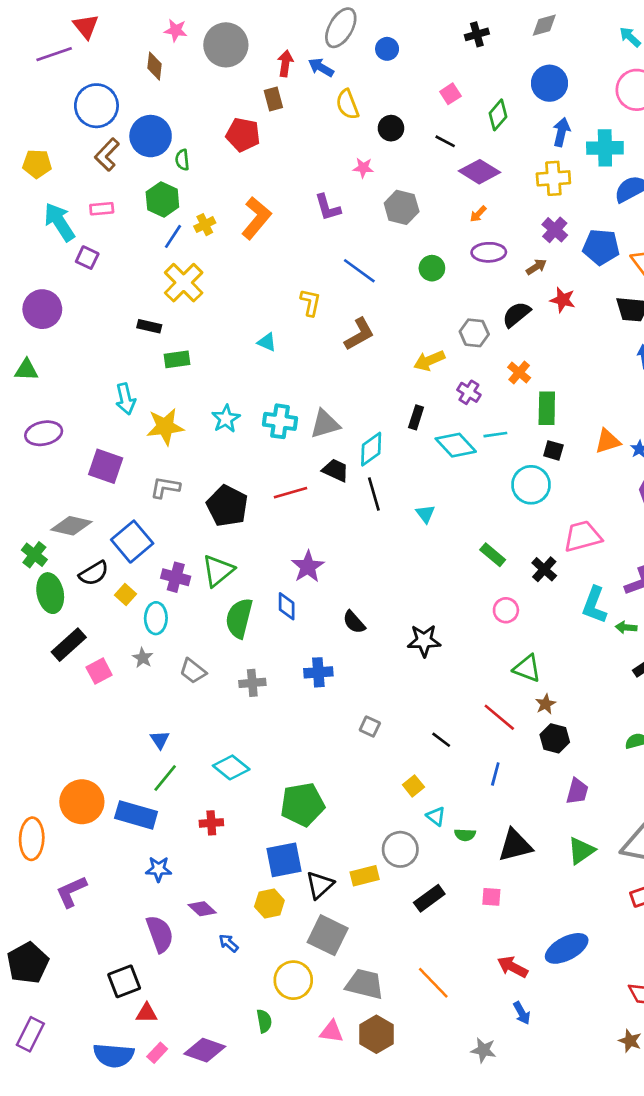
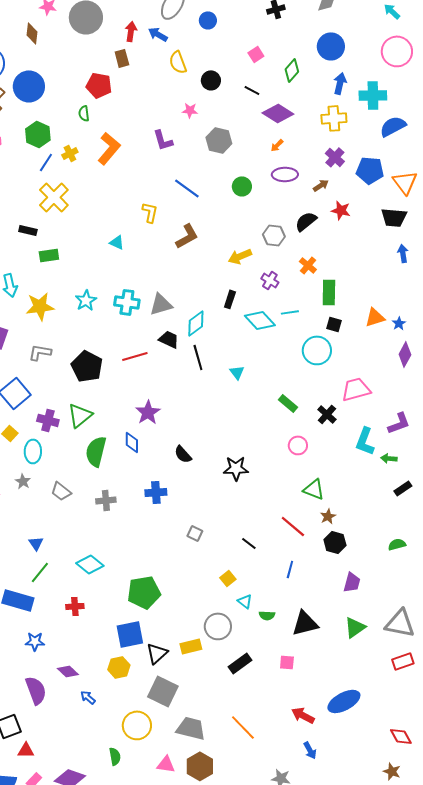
green semicircle: (182, 160) -> (84, 113), moved

